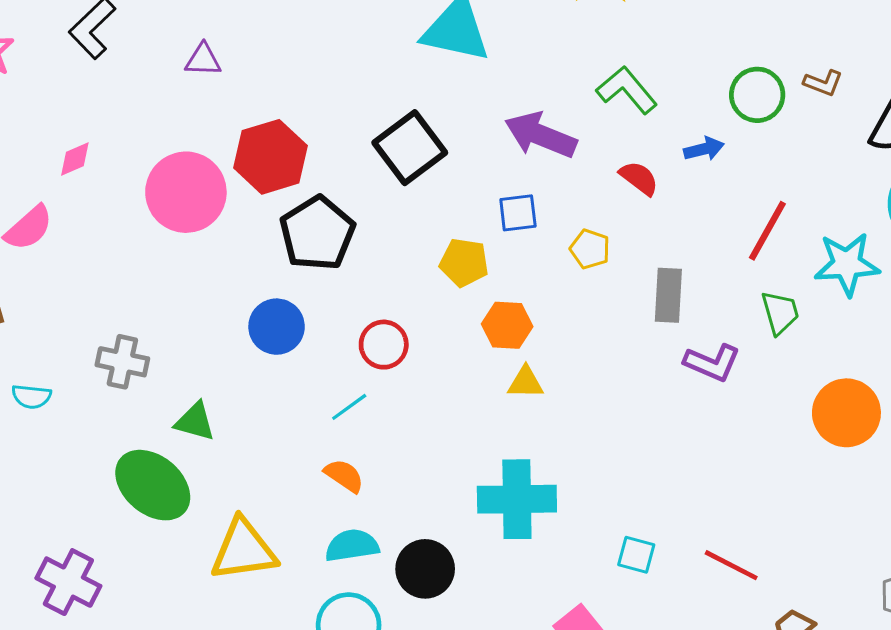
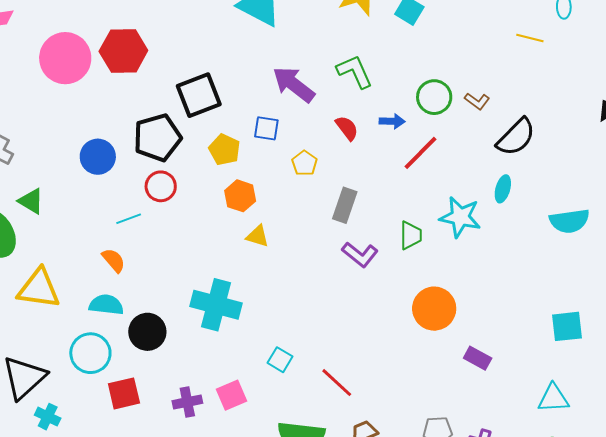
black square: (410, 148) -> (199, 95), moved
red line: (767, 231) -> (420, 153), moved
black pentagon: (317, 233) -> (157, 138), moved
yellow triangle: (526, 382) -> (257, 236), moved

